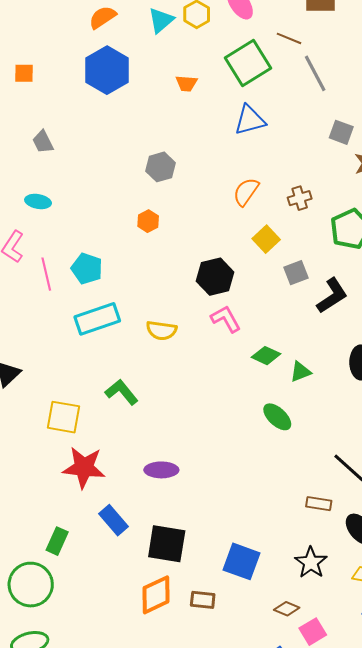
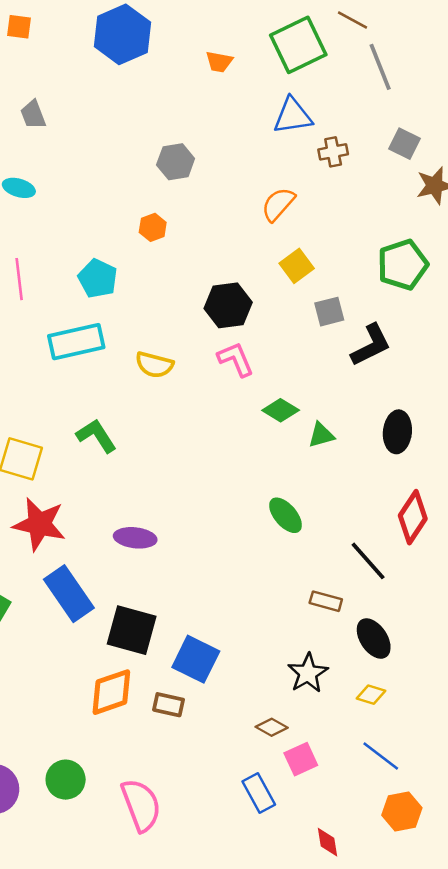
brown cross: (300, 198) -> (333, 152), moved
cyan pentagon: (87, 269) -> (98, 278), moved
green ellipse: (277, 417) -> (286, 515), moved
blue rectangle: (114, 520) -> (69, 594), size x1.4
blue square: (241, 561) -> (196, 659), moved

